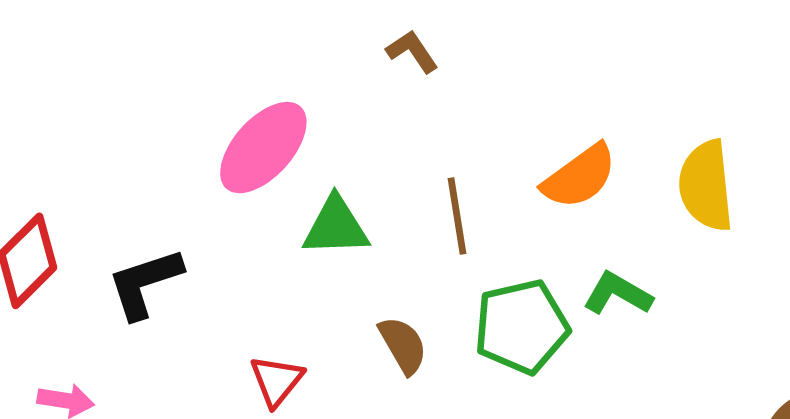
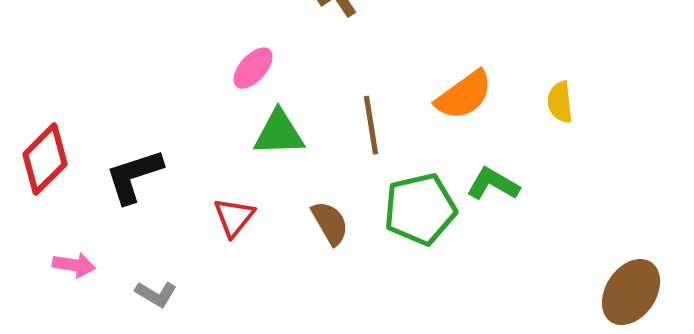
pink ellipse: (263, 148) -> (253, 68), moved, size x0.6
yellow semicircle: (706, 186) -> (560, 102), size x0.6
red triangle: (277, 381) -> (234, 217), moved

